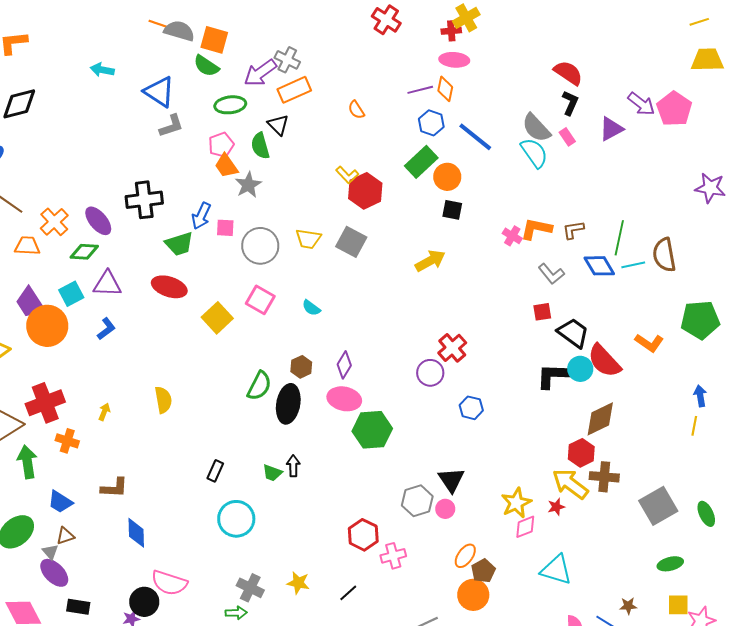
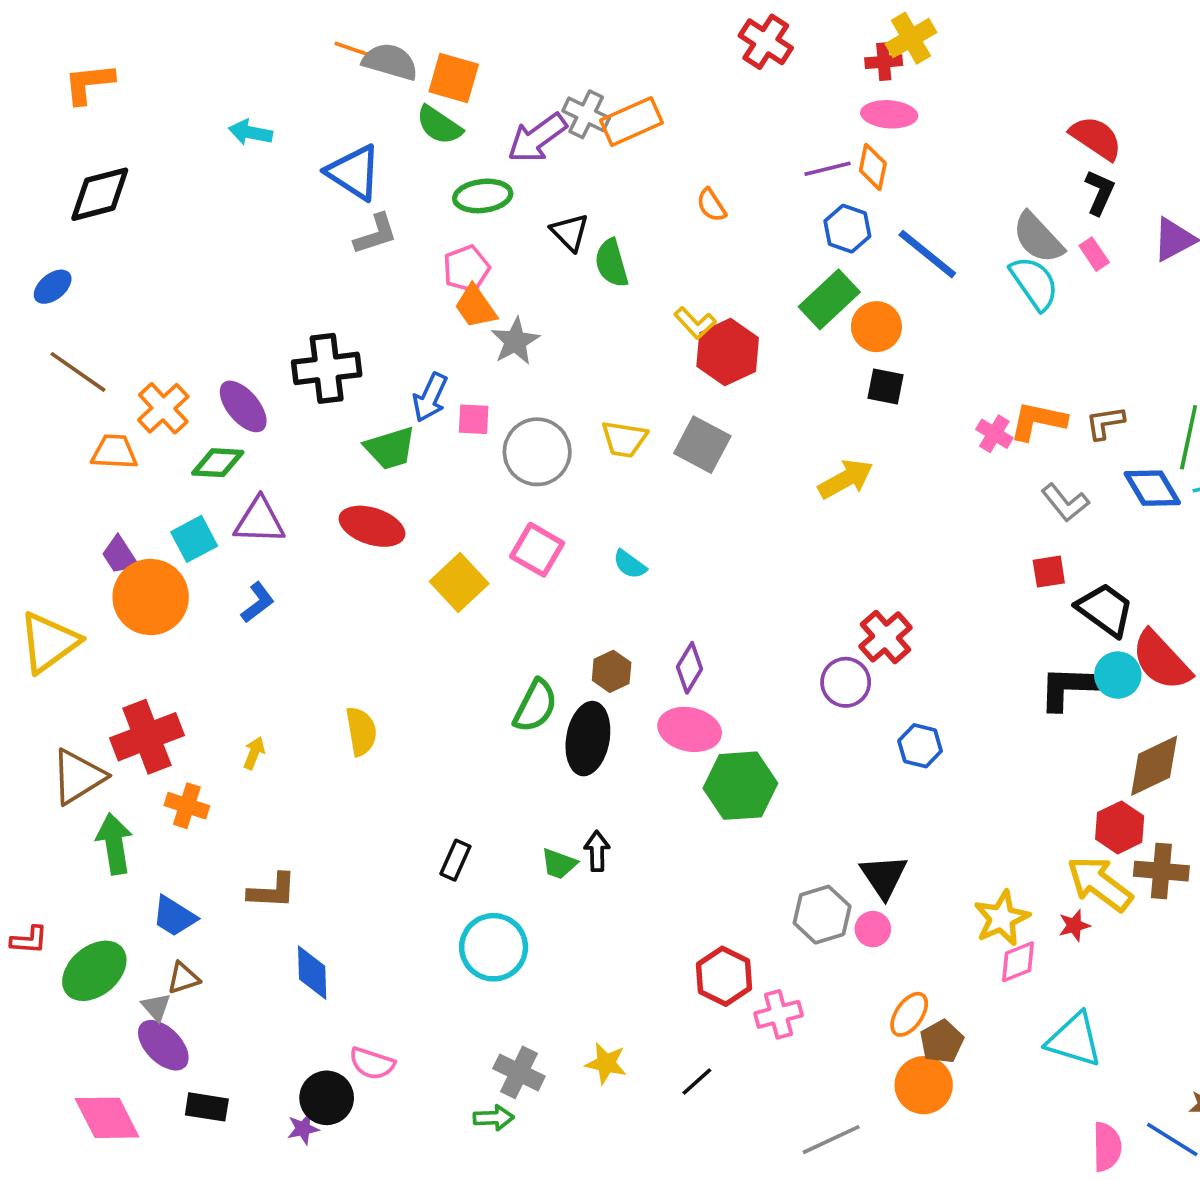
orange rectangle: (294, 90) -> (631, 122), moved
green semicircle: (260, 146) -> (612, 263), moved
purple trapezoid: (30, 303) -> (120, 555), size x0.7
pink semicircle: (169, 583) -> (372, 1063), size x0.7

